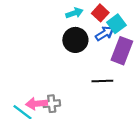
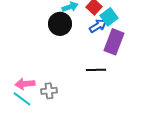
black circle: (75, 40) -> (60, 24), moved
pink arrow: (37, 104) -> (25, 84), moved

